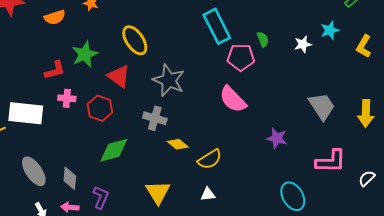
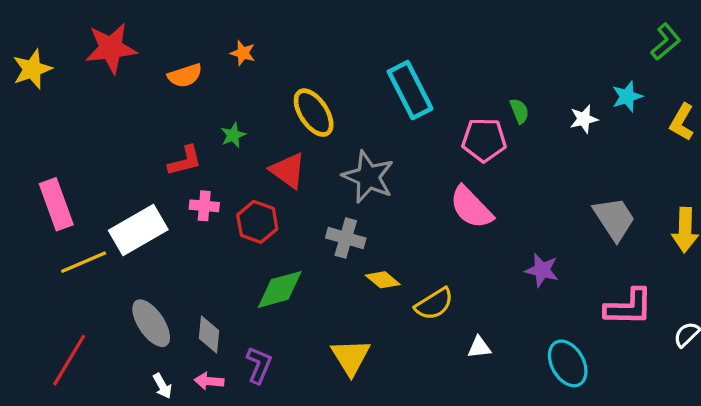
cyan rectangle: (217, 26) -> (410, 90), moved
green star: (85, 54) -> (233, 135), size x0.6
white rectangle: (26, 113) -> (138, 230), turned -36
white triangle: (208, 194) -> (479, 347), moved

